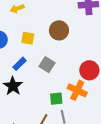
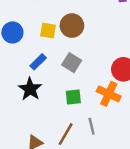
brown circle: (59, 30) -> (72, 26), moved
green square: (56, 99) -> (73, 97), moved

